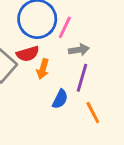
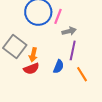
red semicircle: (28, 54) -> (31, 69), moved
orange arrow: (43, 69) -> (33, 55), moved

